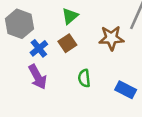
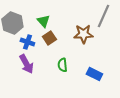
green triangle: (70, 16) -> (43, 21), moved, turned -32
blue cross: (39, 48) -> (27, 42), turned -32

